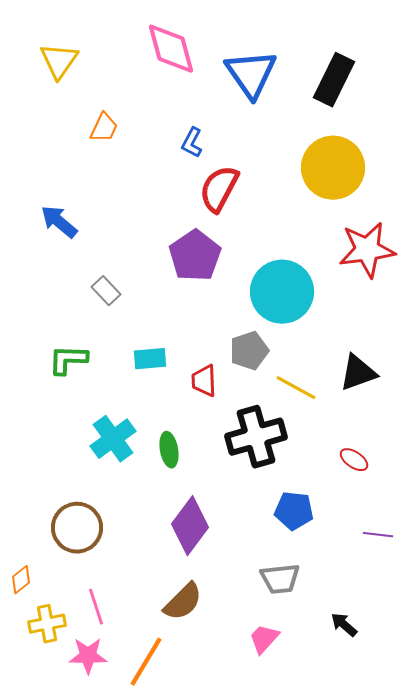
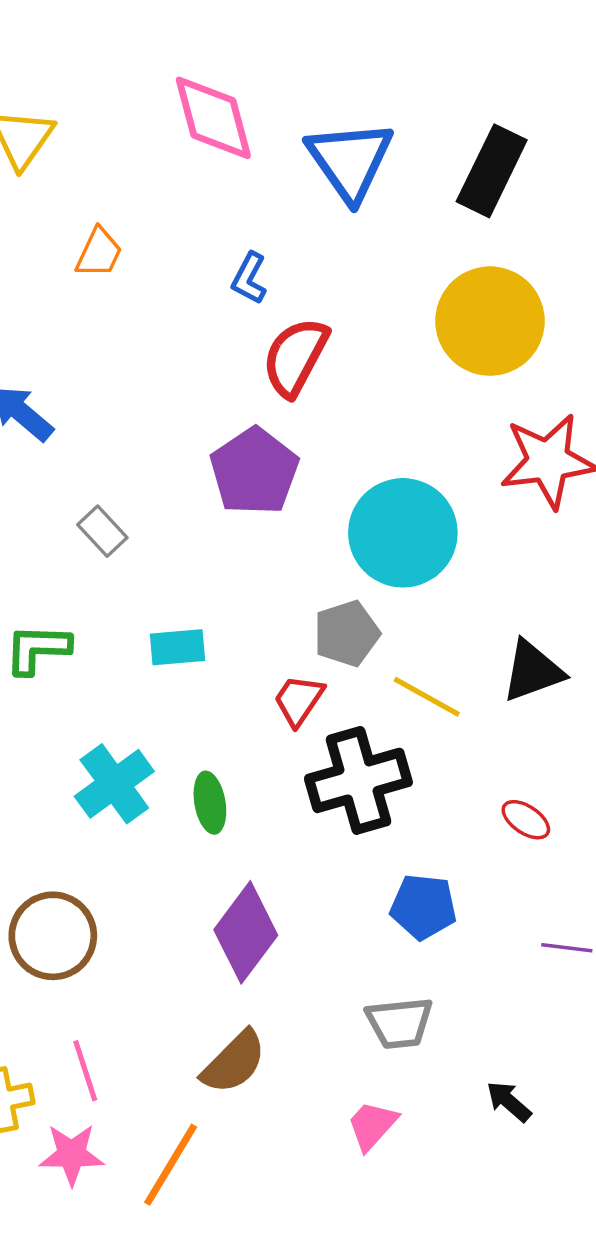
red trapezoid: (204, 381) -> (299, 700), moved, turned 36

